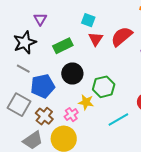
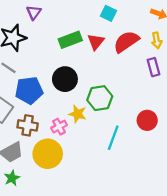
cyan square: (88, 20) -> (108, 13), moved
green rectangle: (63, 46) -> (70, 40), moved
brown cross: (44, 116) -> (28, 125), turned -36
cyan line: (118, 120) -> (113, 138), turned -45

